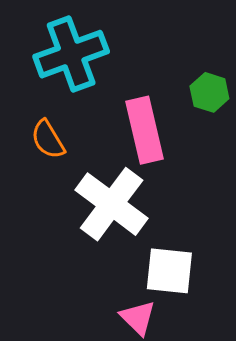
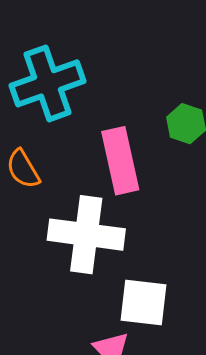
white cross: (112, 204) -> (86, 235), turned -30

